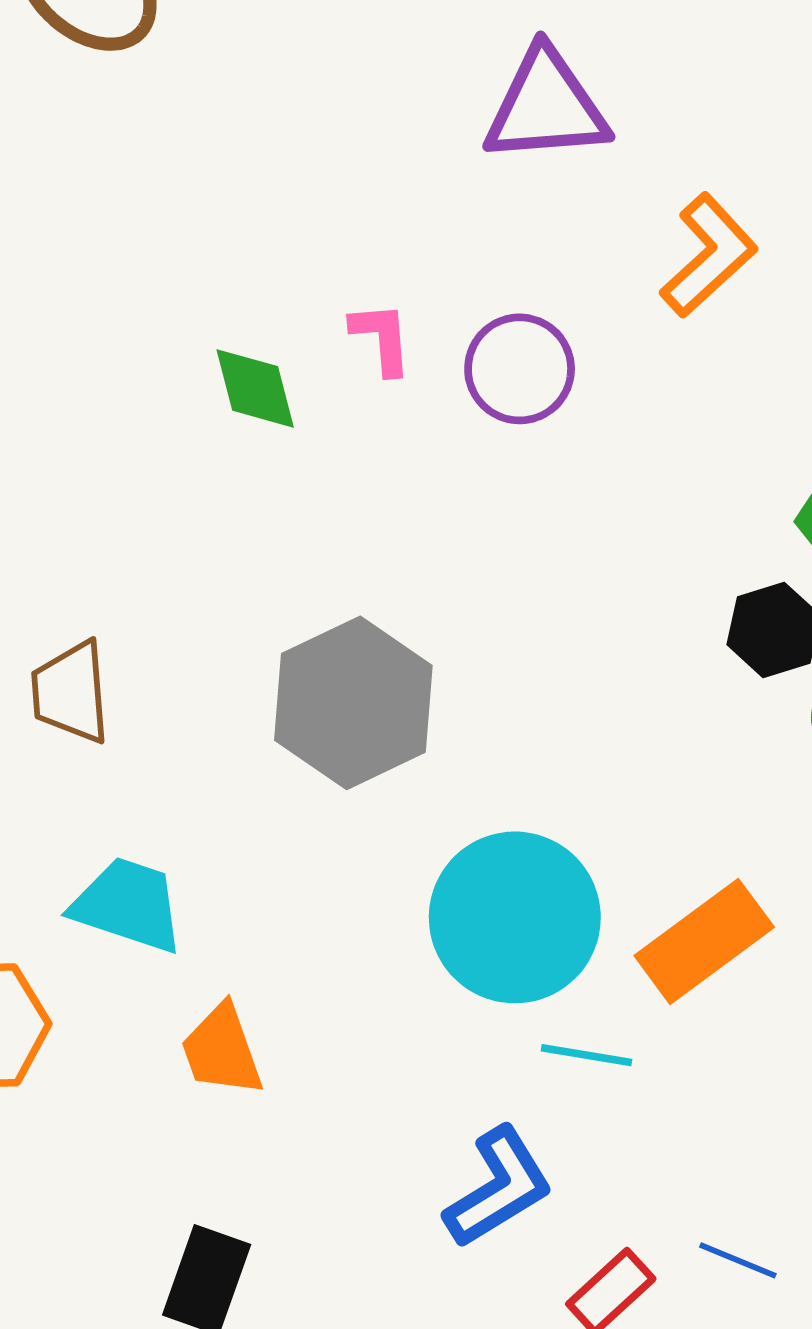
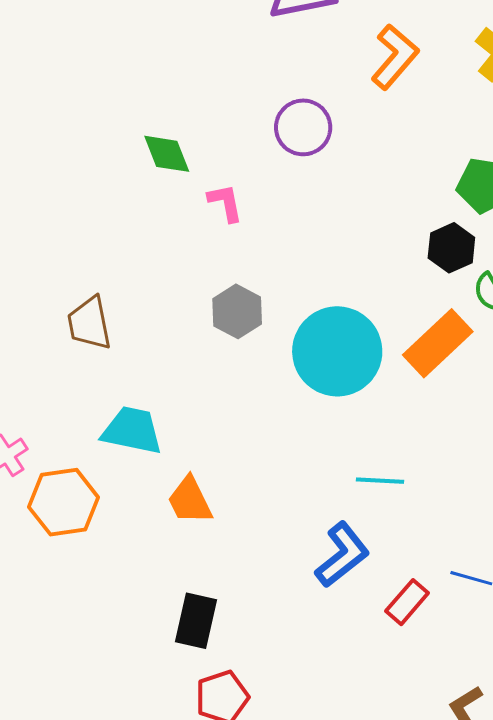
pink L-shape: (382, 338) -> (225, 203), moved
gray hexagon: (353, 703) -> (237, 311), size x0.6
cyan circle: (515, 917) -> (337, 351), moved
orange rectangle: (704, 941) -> (438, 343), moved

